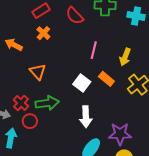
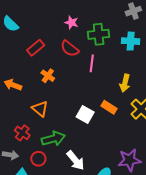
orange cross: (43, 33) -> (48, 76), moved
pink line: (94, 50) -> (92, 63), moved
red cross: (21, 103) -> (22, 133), moved
white arrow: (86, 117) -> (75, 160), moved, turned -30

